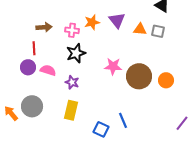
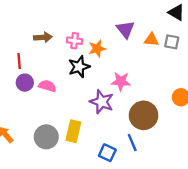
orange star: (92, 22) -> (97, 49), moved
red line: (34, 48) -> (19, 61), moved
brown circle: (139, 76) -> (144, 115), moved
purple star: (72, 82) -> (102, 102), moved, size x1.5
gray circle: (32, 106) -> (46, 137), moved

